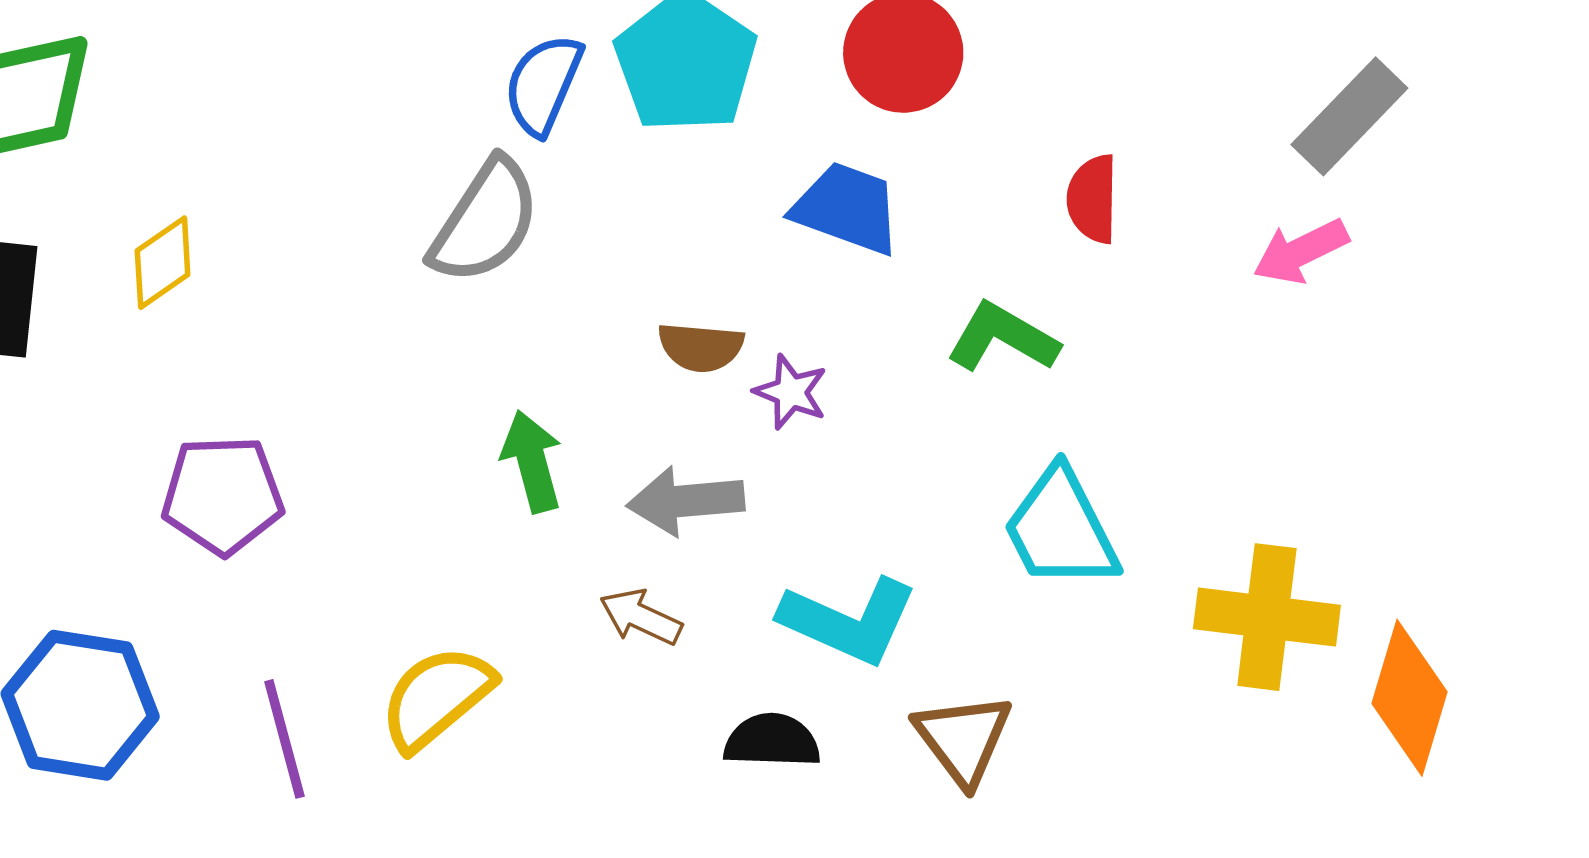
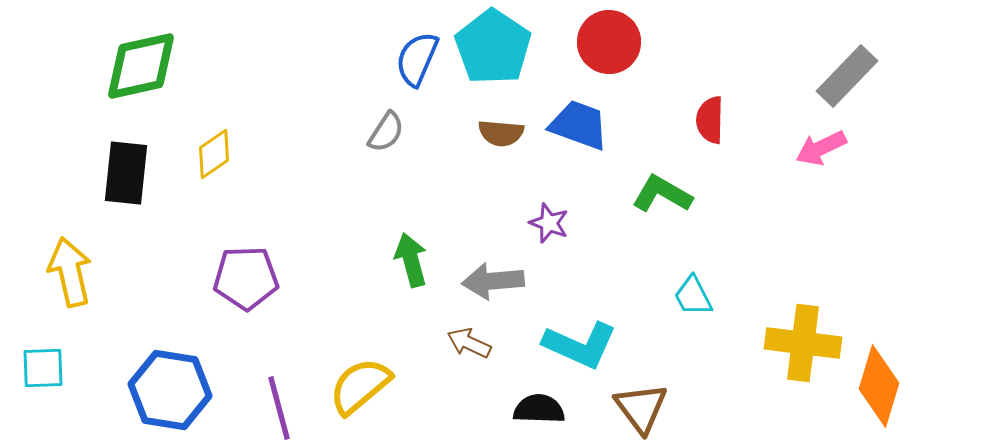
gray semicircle: (485, 221) -> (386, 132), size x0.6
brown semicircle: (701, 347) -> (501, 133), moved
cyan trapezoid: (1061, 529) -> (693, 296), size x0.6

